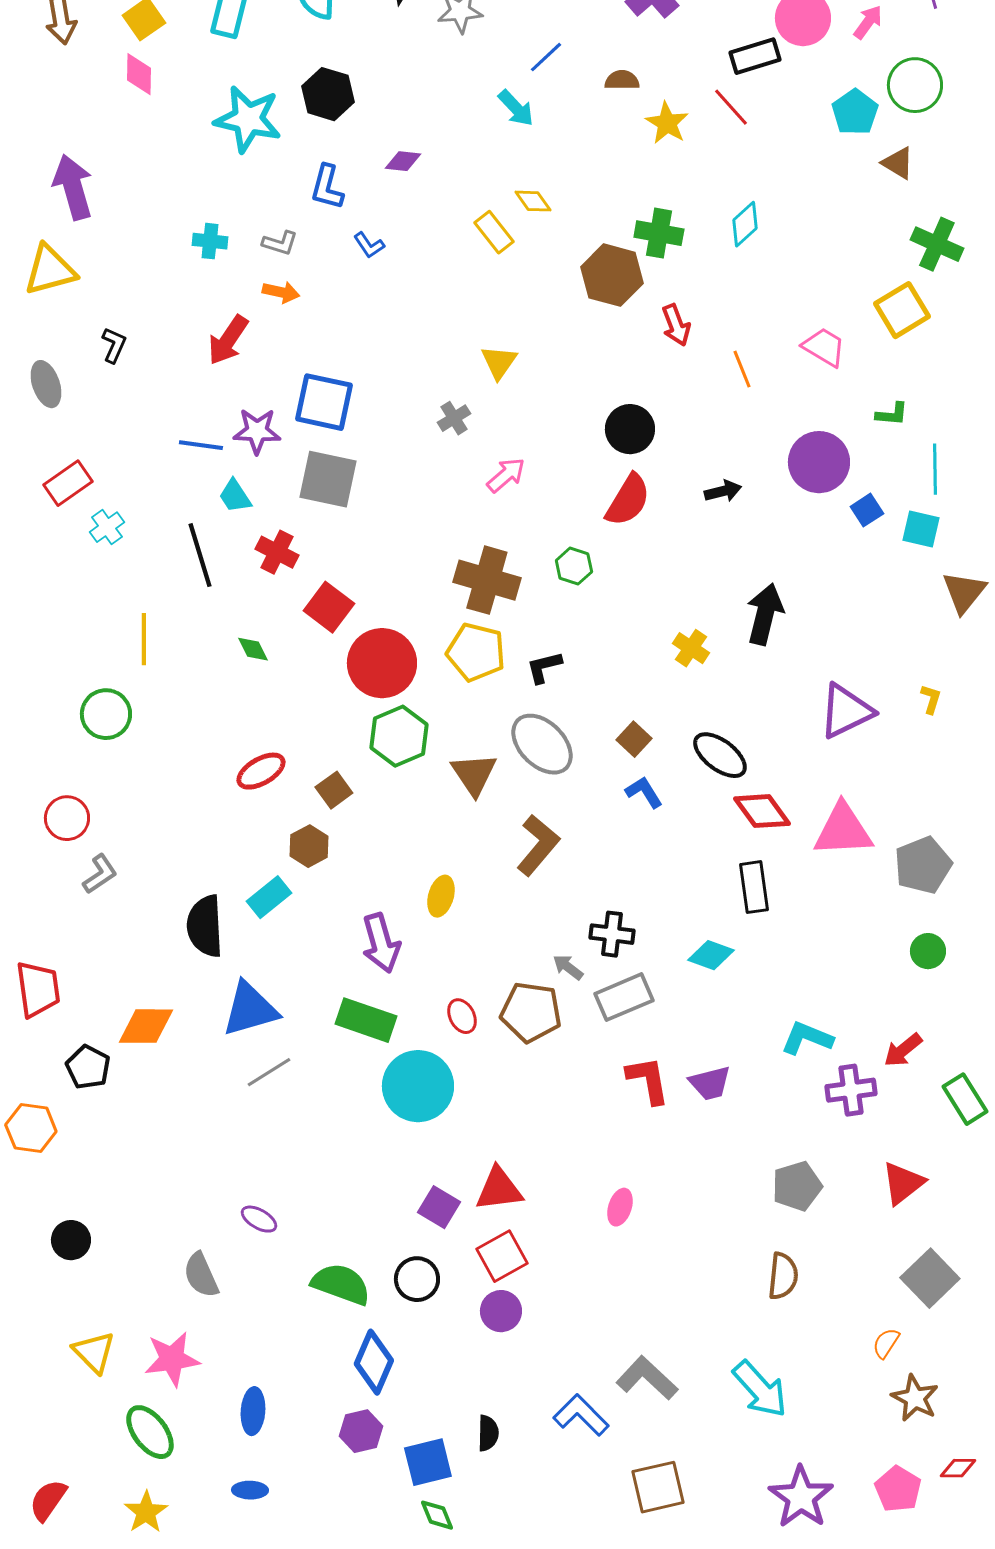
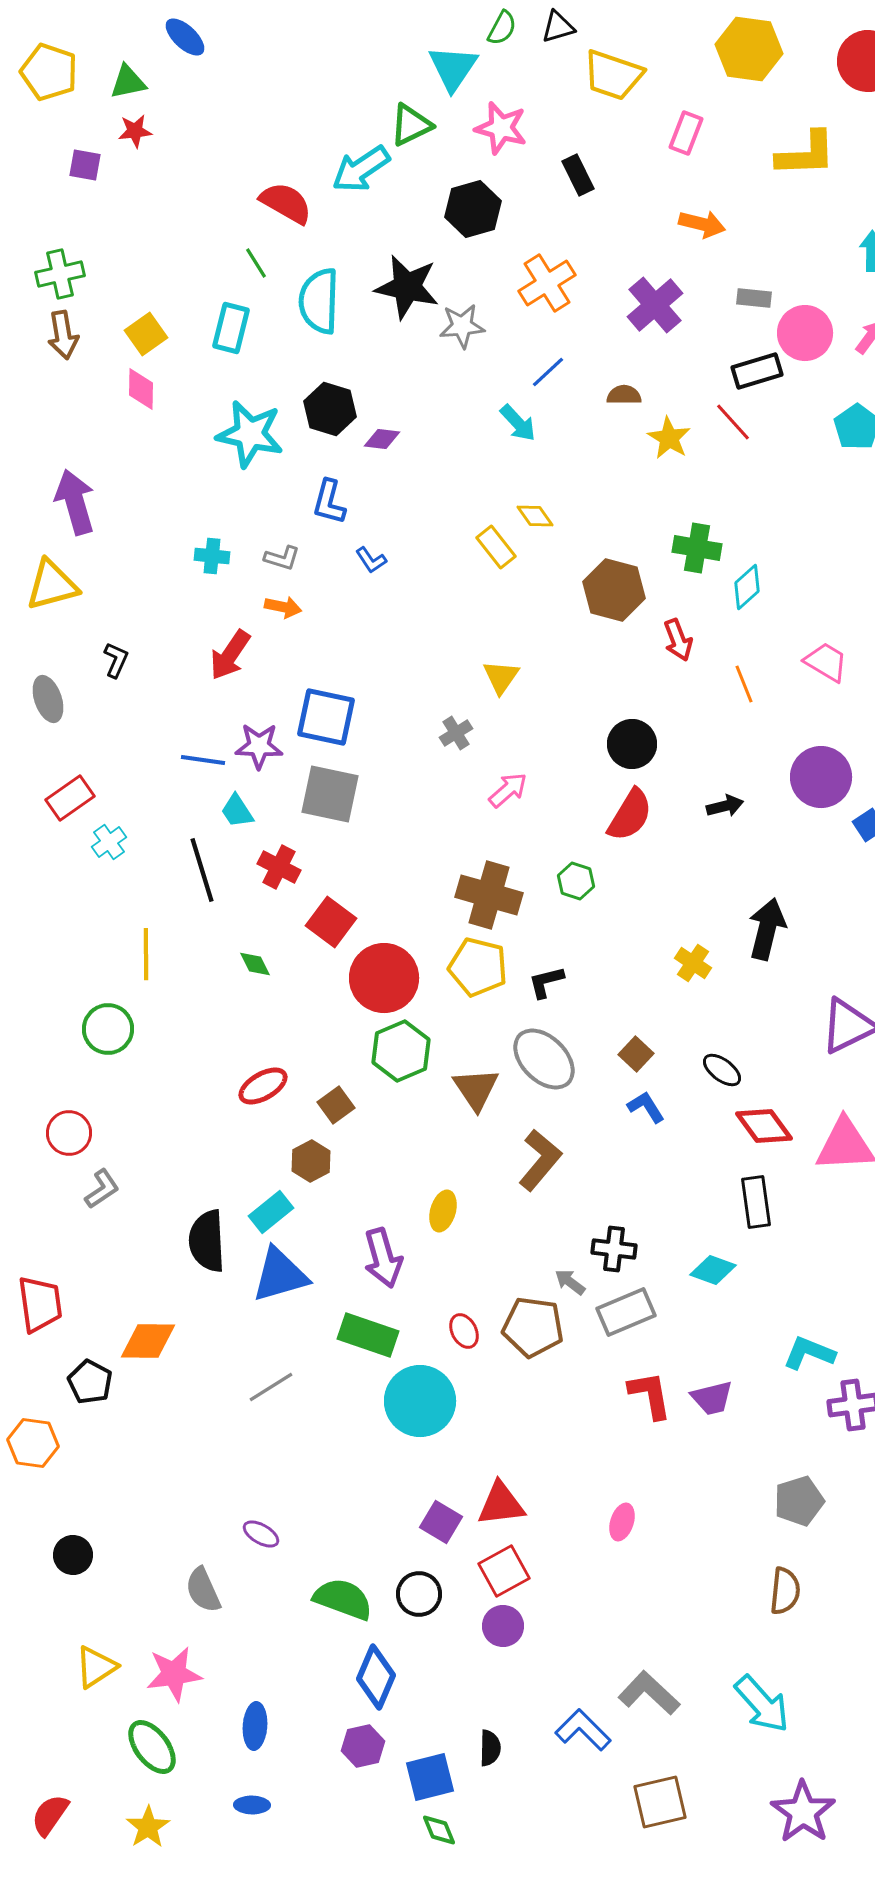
purple diamond: (403, 161) -> (382, 439), moved
cyan diamond: (745, 224) -> (747, 587), moved
green cross: (659, 233) -> (697, 548), moved
black ellipse: (720, 755) -> (722, 1070), size x0.7
blue triangle: (250, 1009) -> (280, 1275), moved
yellow triangle: (94, 1352) -> (96, 1667), turned 42

